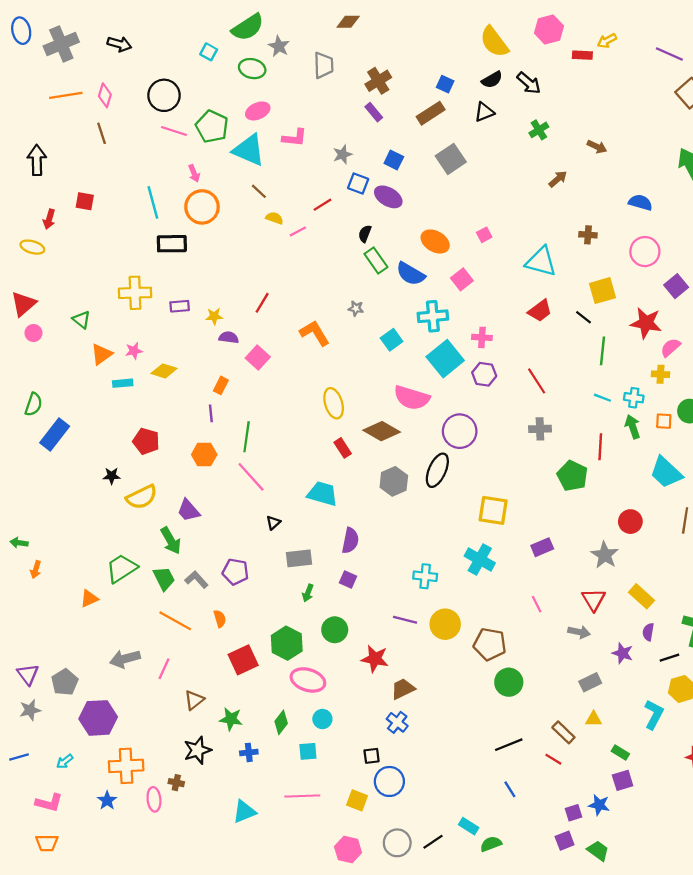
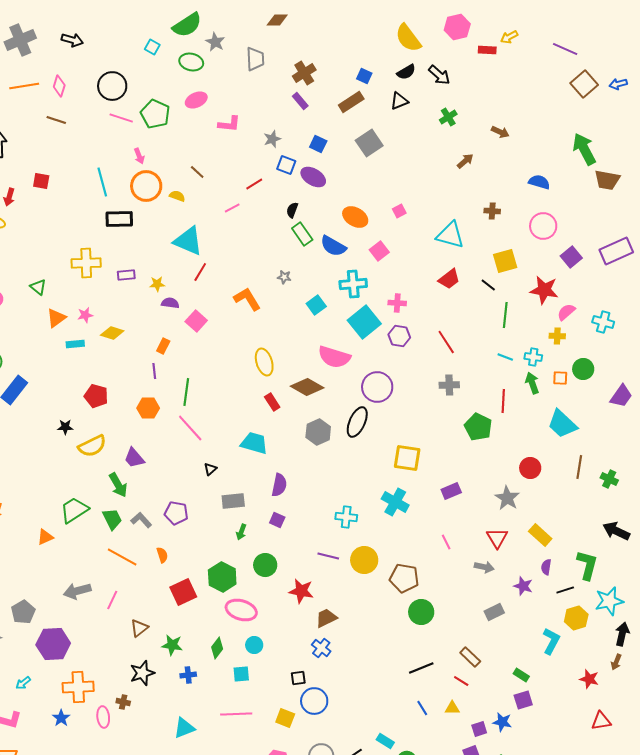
brown line: (102, 133) -> (56, 120), turned -54
cyan triangle: (249, 150) -> (188, 241), moved
yellow semicircle: (274, 218) -> (177, 196), moved
yellow triangle: (594, 719) -> (452, 708), moved

